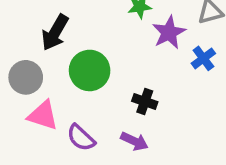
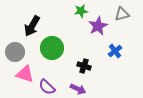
blue cross: (203, 58) -> (115, 51), moved

